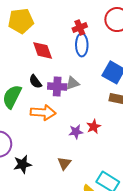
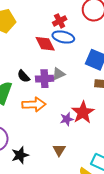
blue ellipse: (82, 45) -> (63, 37), turned -70
red diamond: (43, 50) -> (45, 44), moved
red star: (94, 127) -> (83, 112), size x1.6

